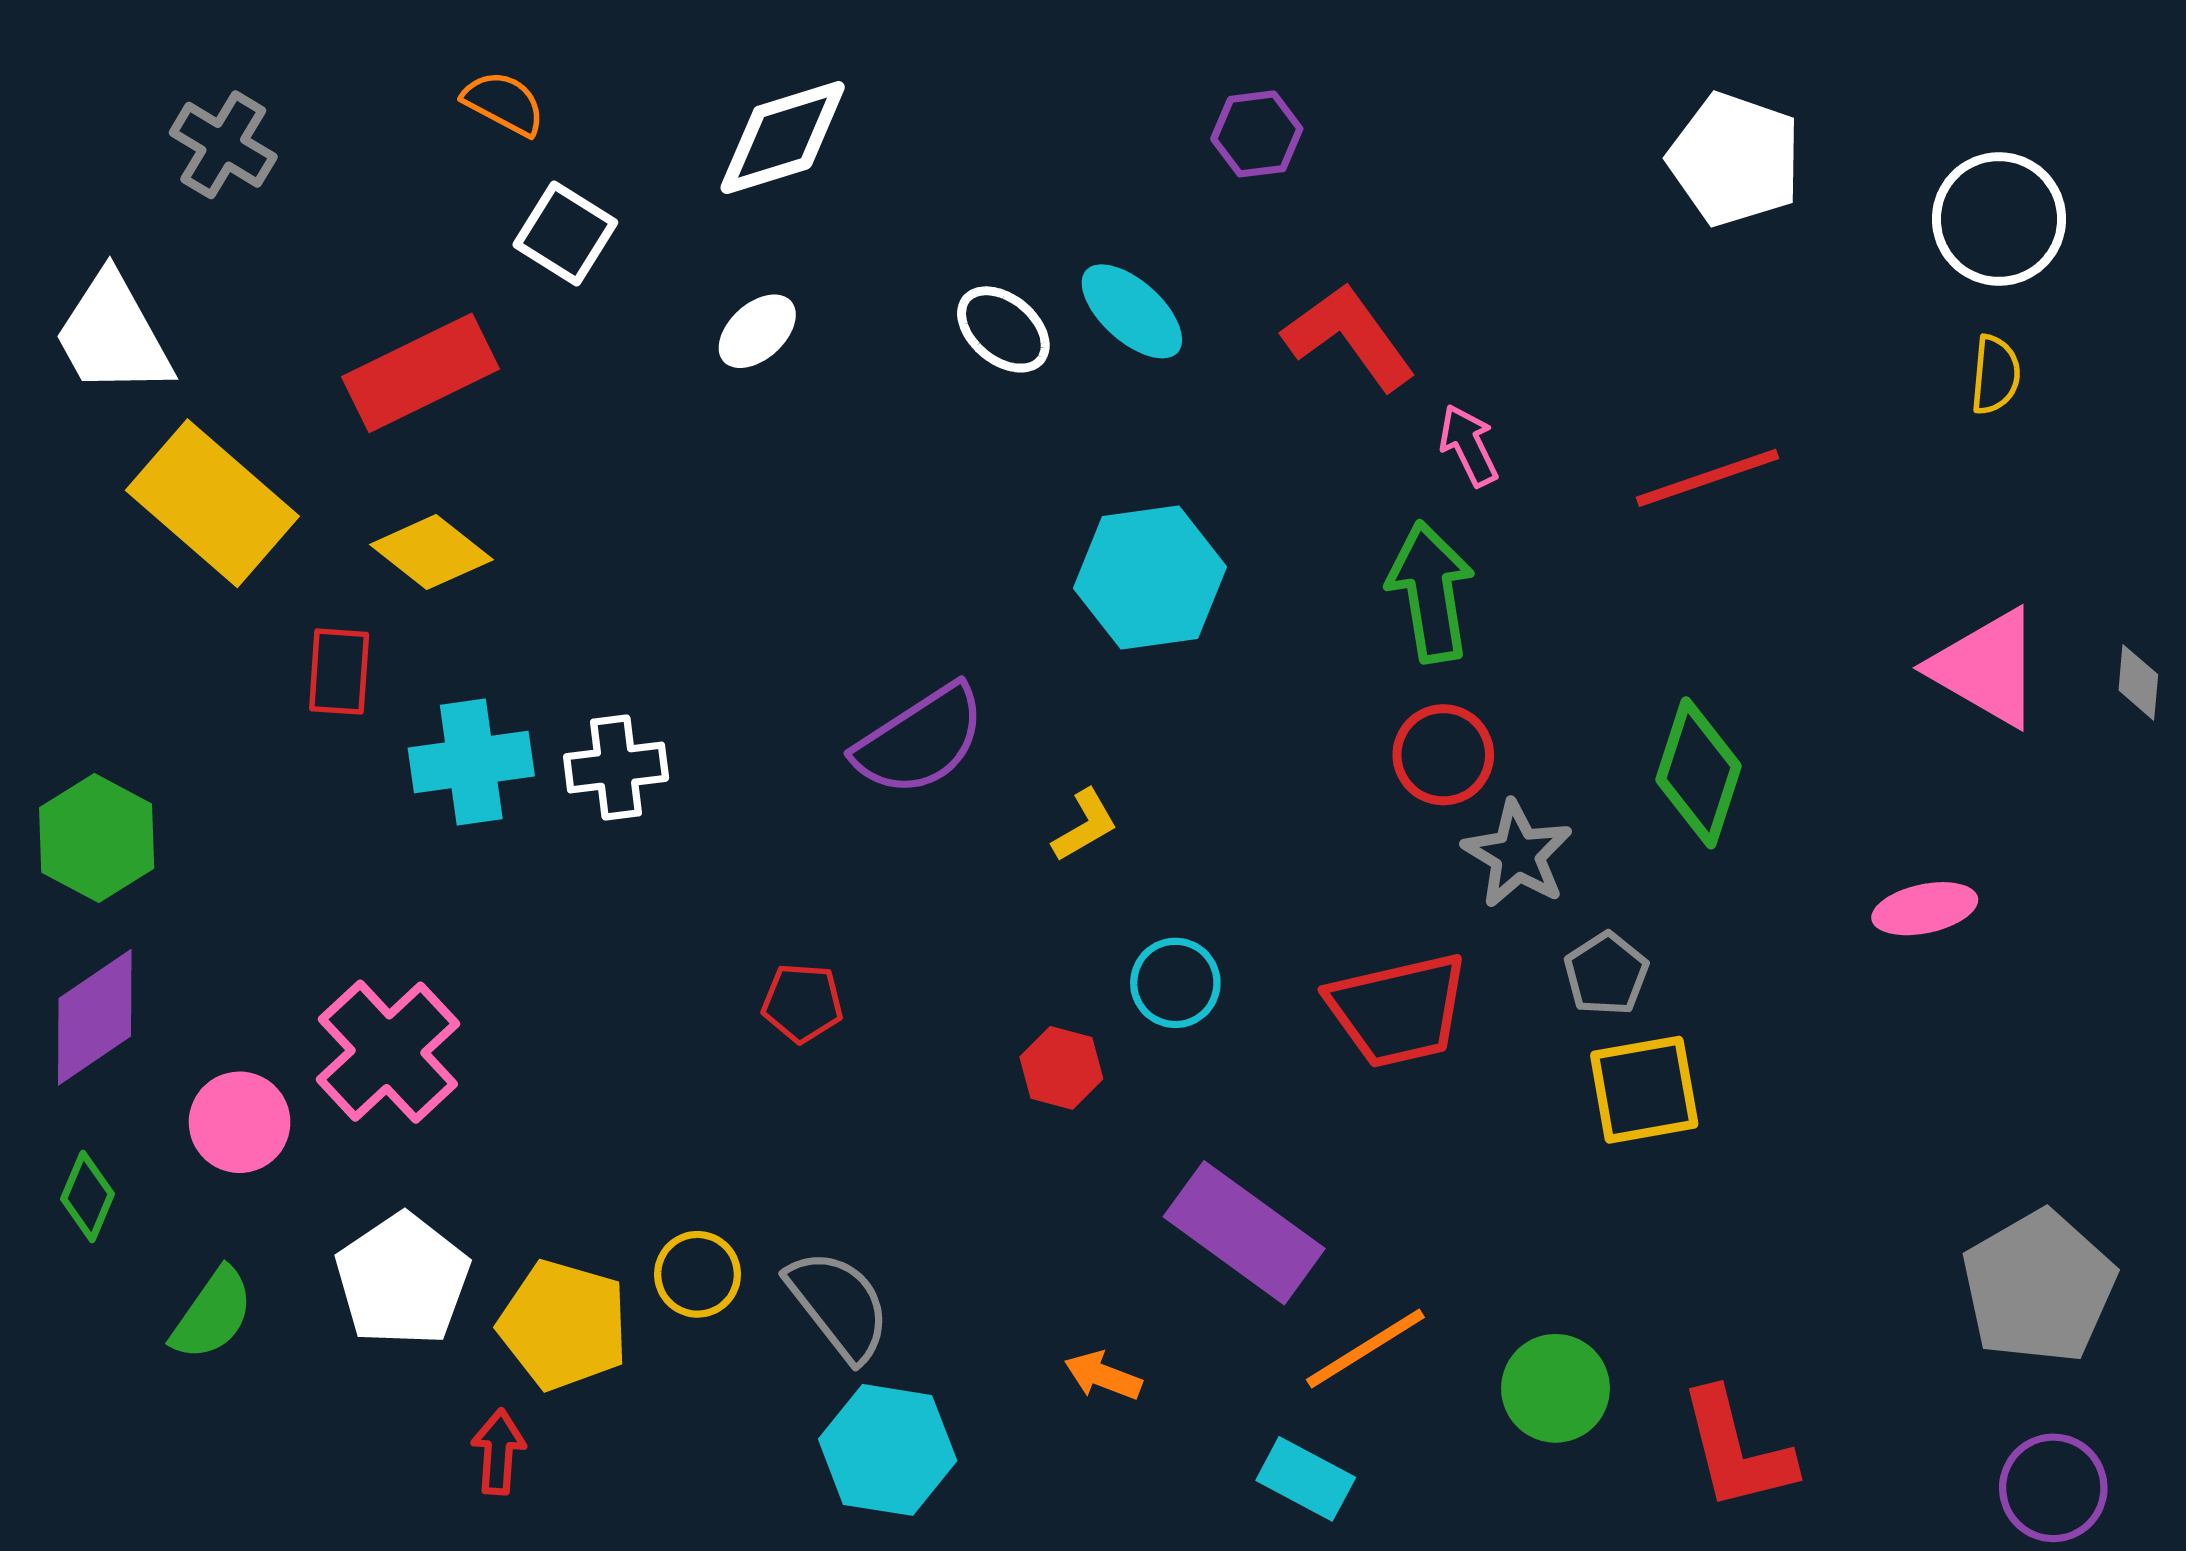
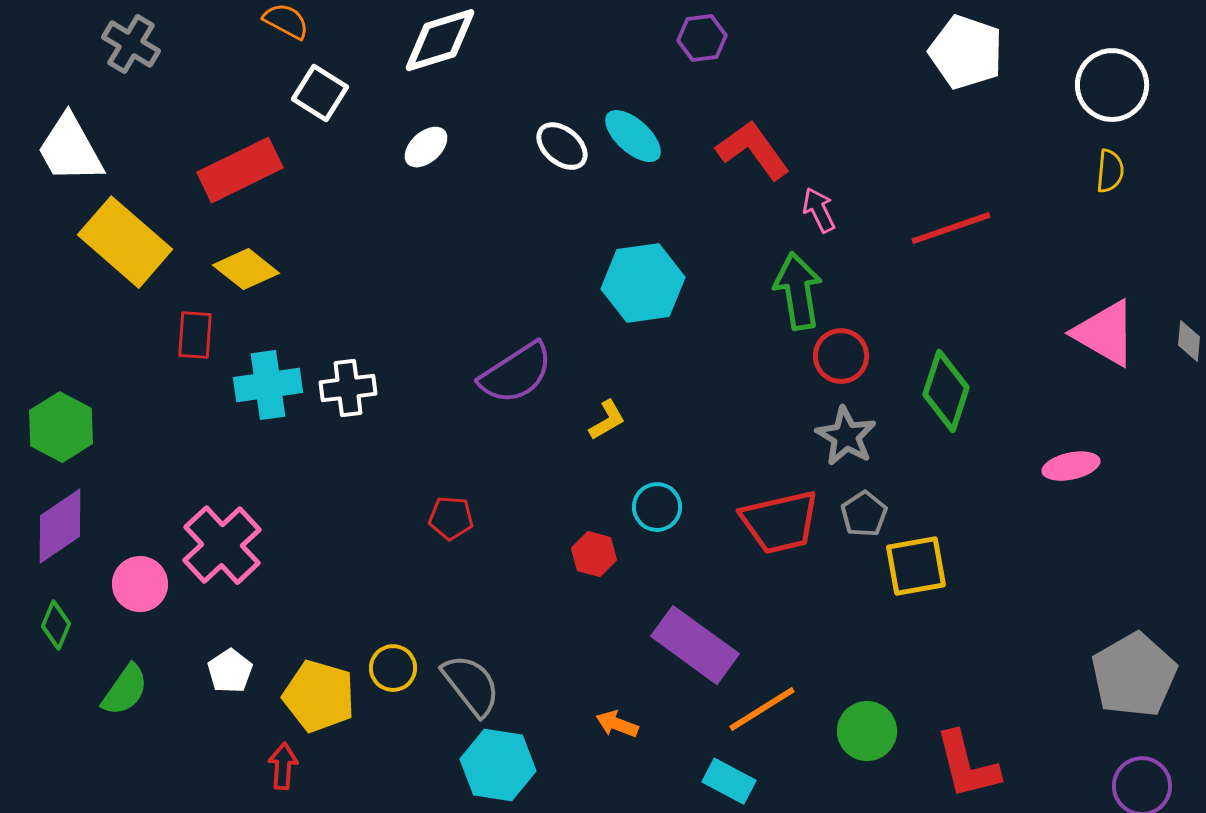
red circle: (1443, 755) -> (841, 356), moved
gray pentagon: (1606, 974) -> (864, 514), moved
white pentagon: (402, 1280) -> (230, 671), size x0.6

